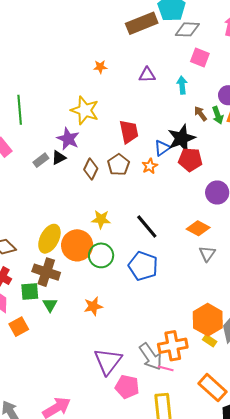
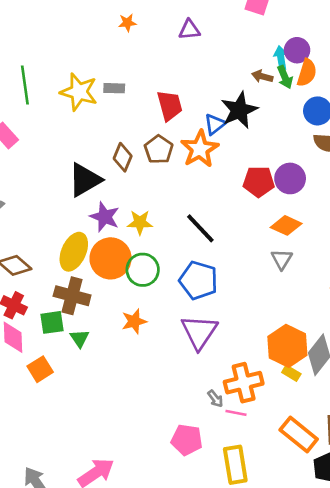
cyan arrow: (182, 85) -> (281, 58), moved
yellow star: (85, 110) -> (79, 92), moved
brown arrow: (201, 114) -> (262, 76), turned -35
purple star: (68, 139) -> (105, 217), moved
black triangle: (59, 158) -> (85, 180), moved, size x1.8
gray rectangle: (41, 160) -> (114, 88), moved, turned 42
red pentagon: (190, 160) -> (259, 182), moved
orange star: (150, 166) -> (200, 149), size x1.8
orange diamond: (198, 228) -> (286, 225), moved
orange star: (93, 306) -> (134, 321), moved
gray arrow: (151, 357) -> (215, 399), size x0.5
purple triangle: (108, 361) -> (199, 332), moved

